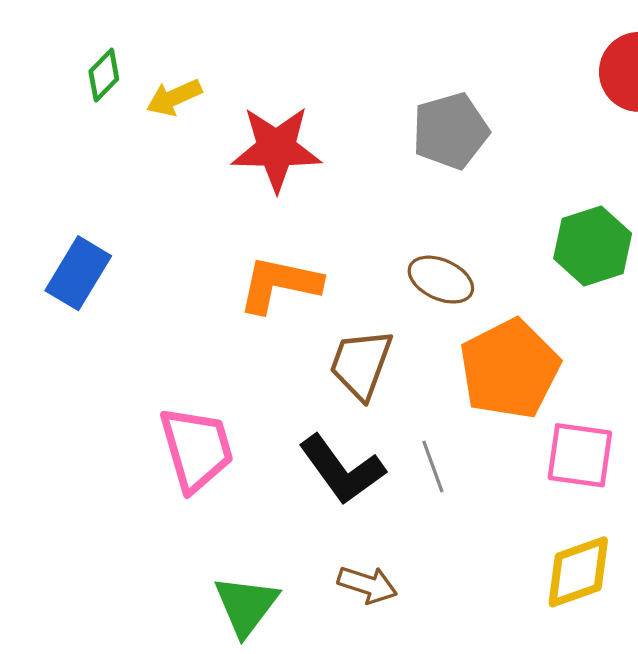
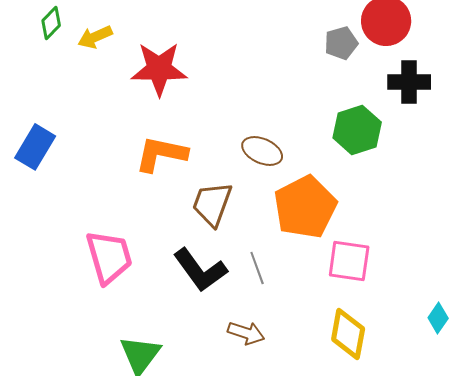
gray pentagon: (450, 131) -> (341, 43), moved, size x0.7
yellow diamond: (578, 572) -> (348, 334), turned -60
brown arrow: (367, 585) -> (246, 333), moved

